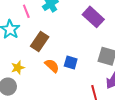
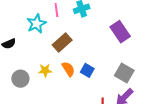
yellow star: (18, 68) -> (45, 70), moved

